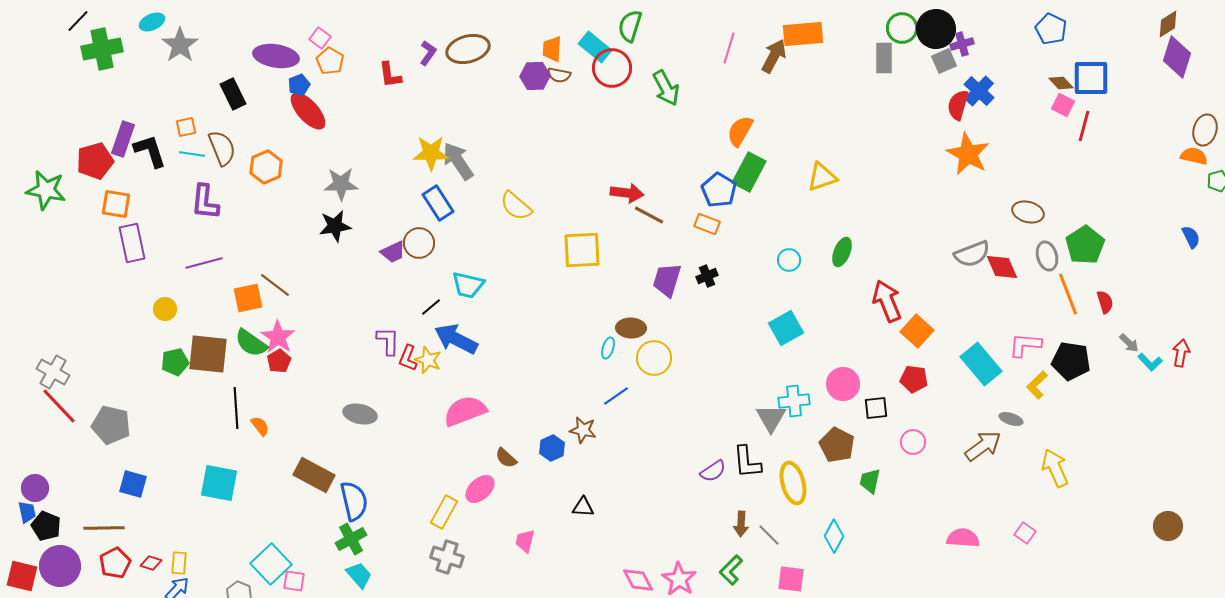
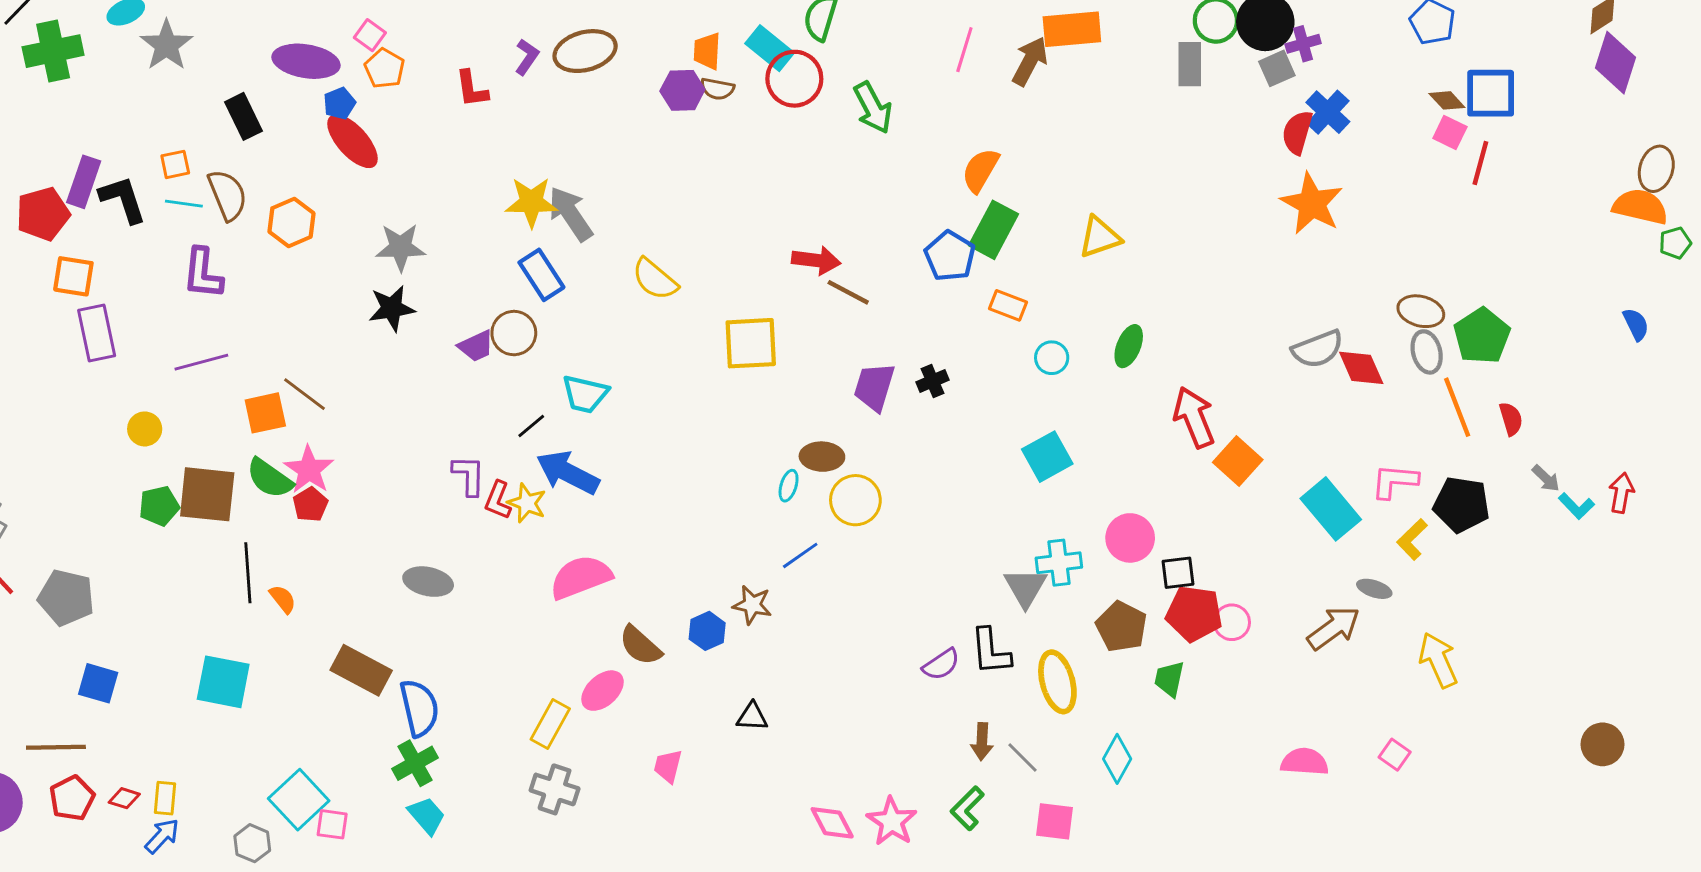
orange semicircle: (1194, 156) -> (1640, 207), size x1.4
brown ellipse: (1028, 212) -> (1421, 311), moved
orange rectangle: (707, 224) -> (1008, 305), moved
red pentagon: (914, 379) -> (1194, 614), moved, size x1.4
brown semicircle: (506, 458) -> (640, 646), size x1.4

